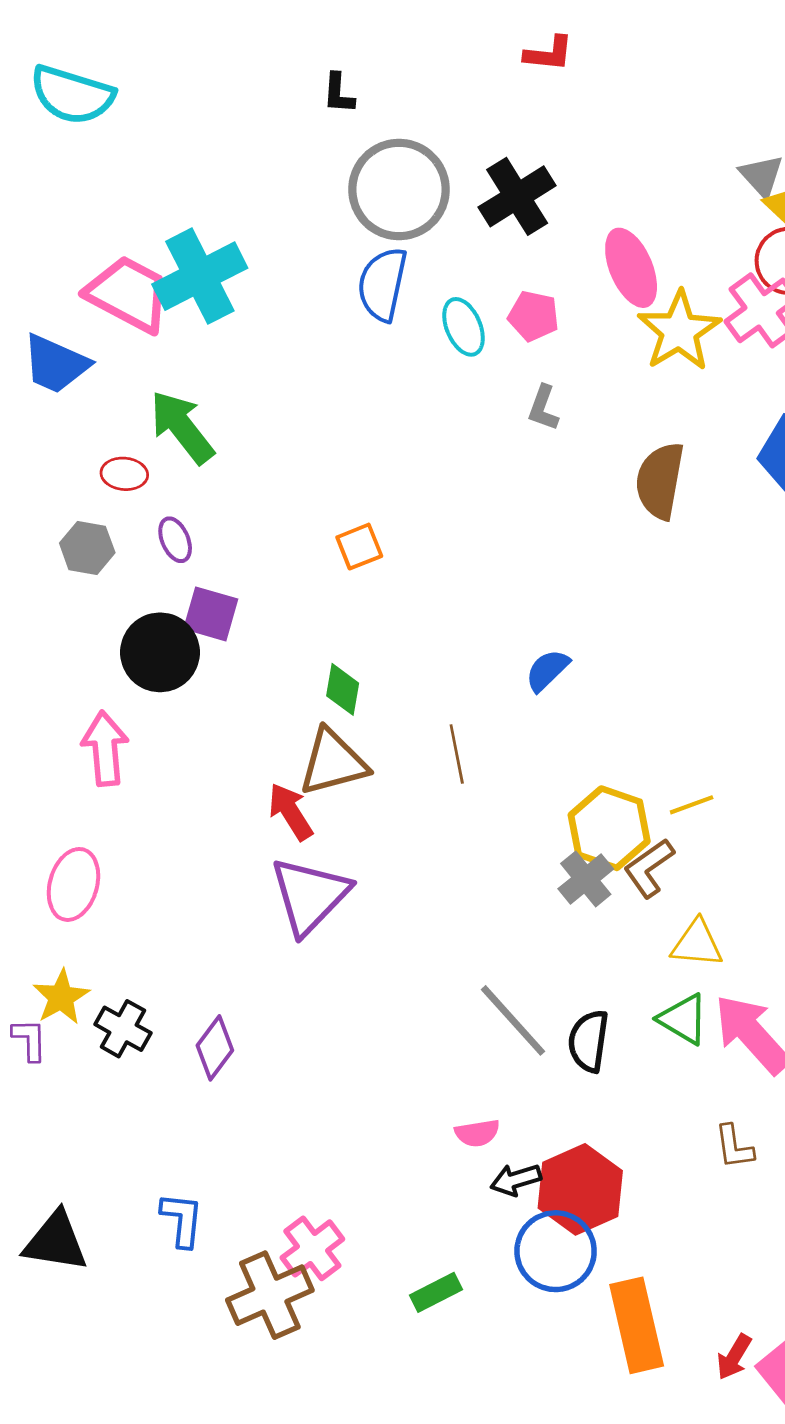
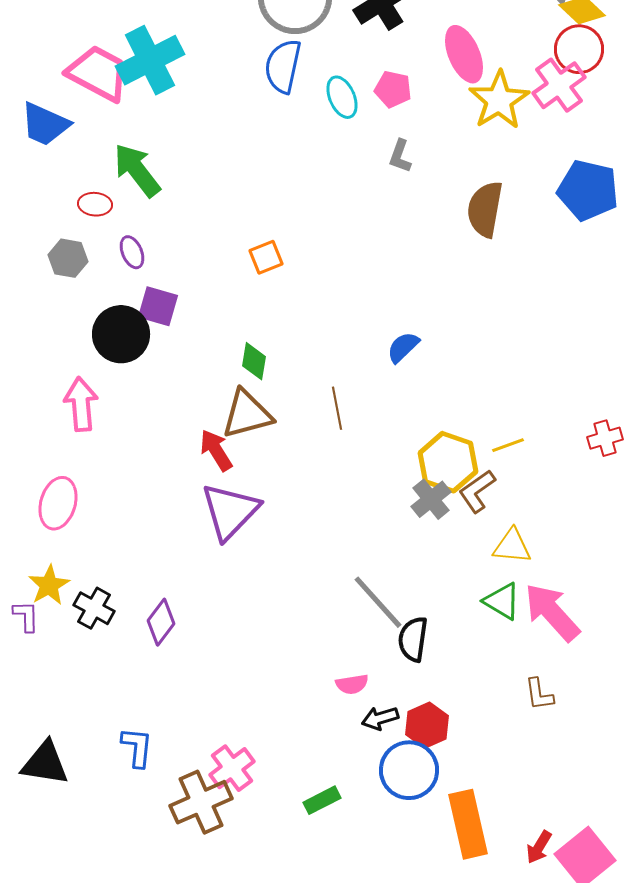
black semicircle: (588, 1041) -> (413, 639), moved
red hexagon: (580, 1189) -> (427, 725), size x0.7

